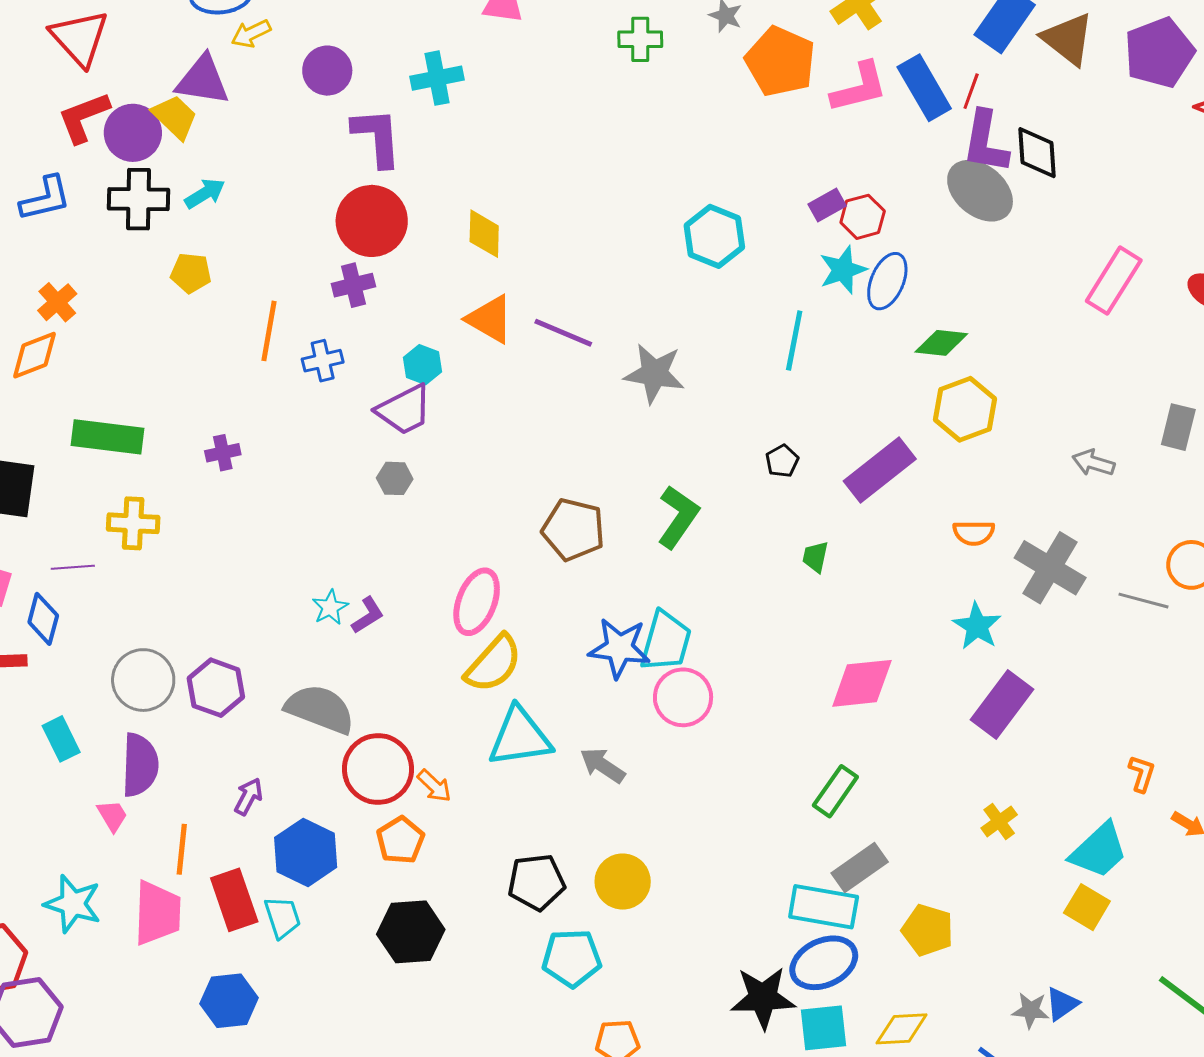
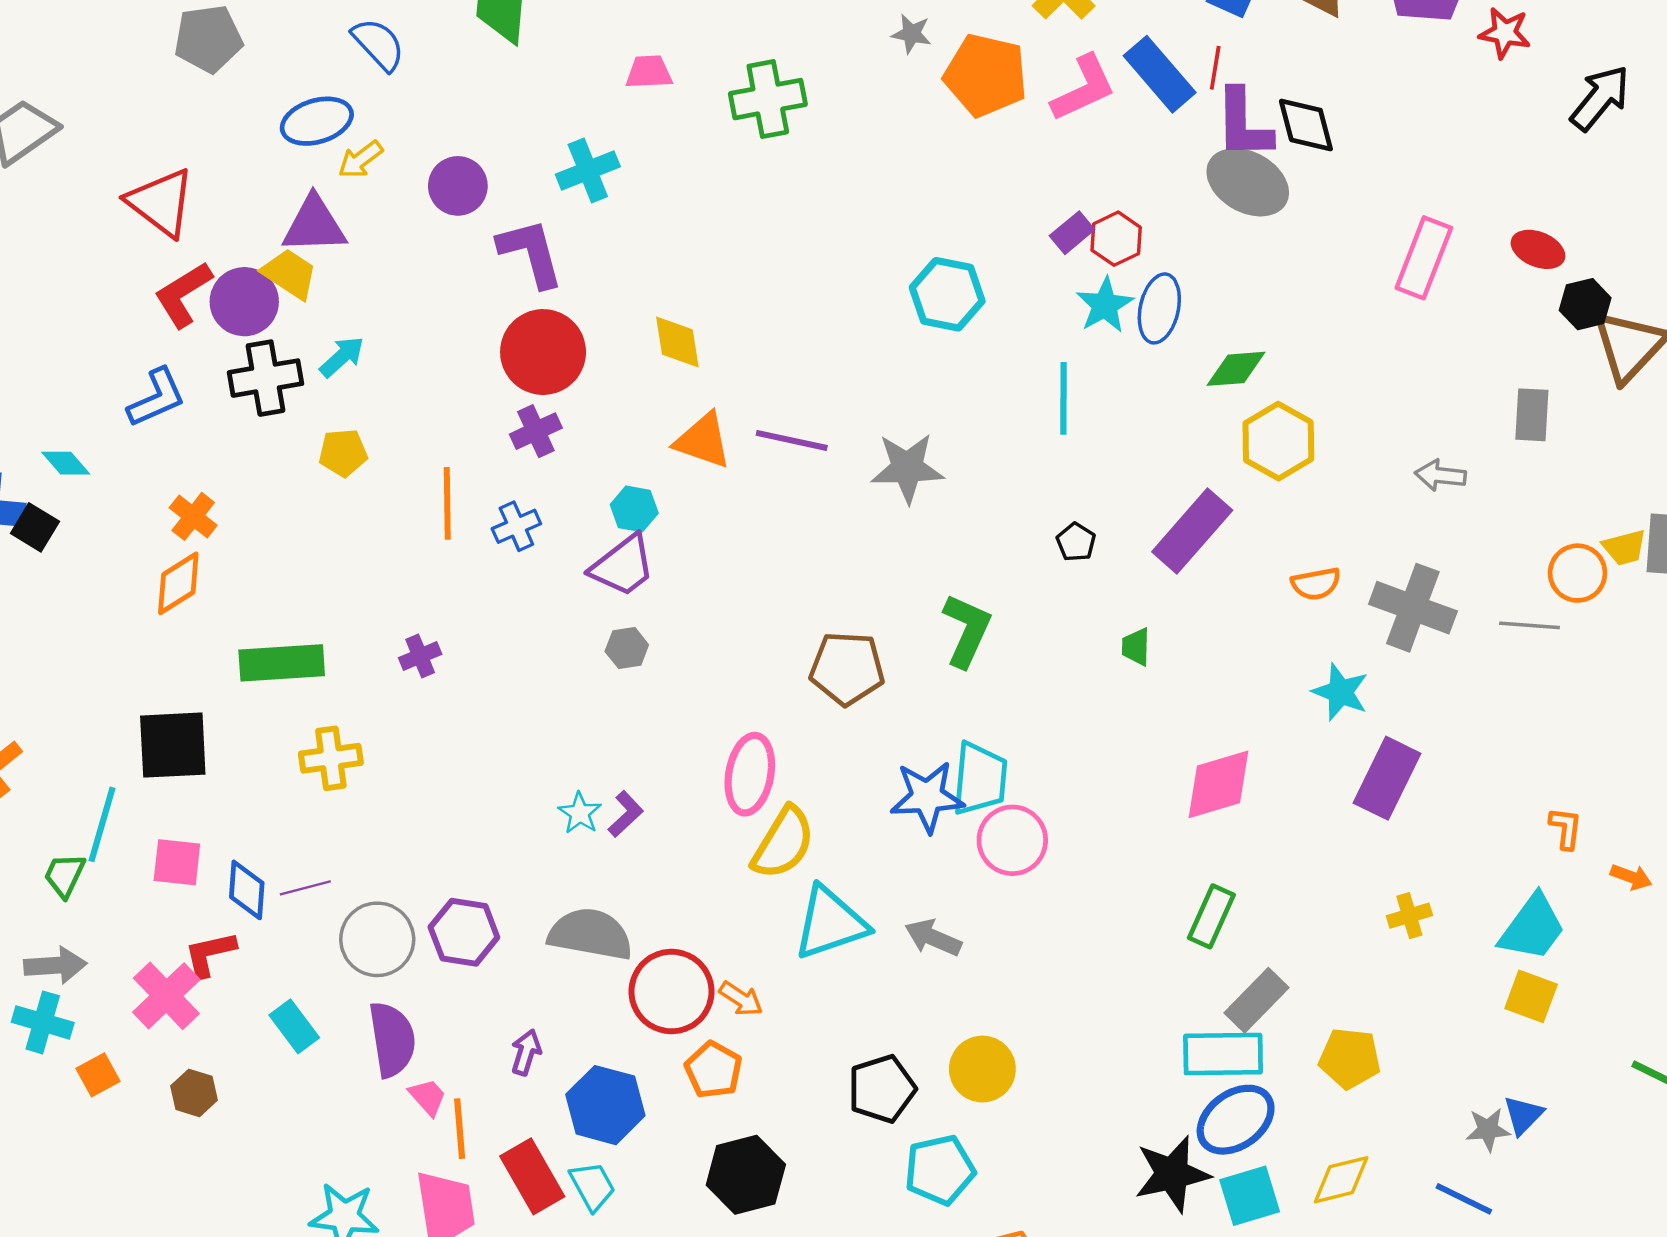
green cross: (640, 39) -> (768, 99), moved, size x1.4
purple line: (73, 567) -> (305, 888), moved
pink trapezoid: (112, 816) -> (428, 1097), moved
yellow cross: (999, 821) -> (1409, 916), turned 30

